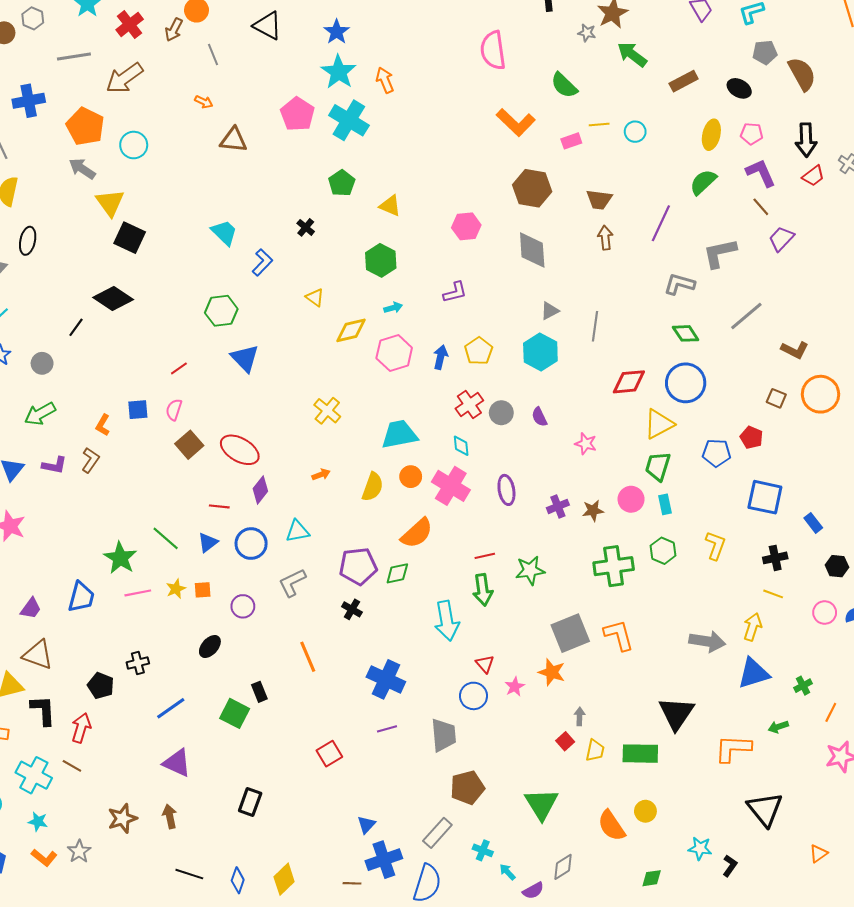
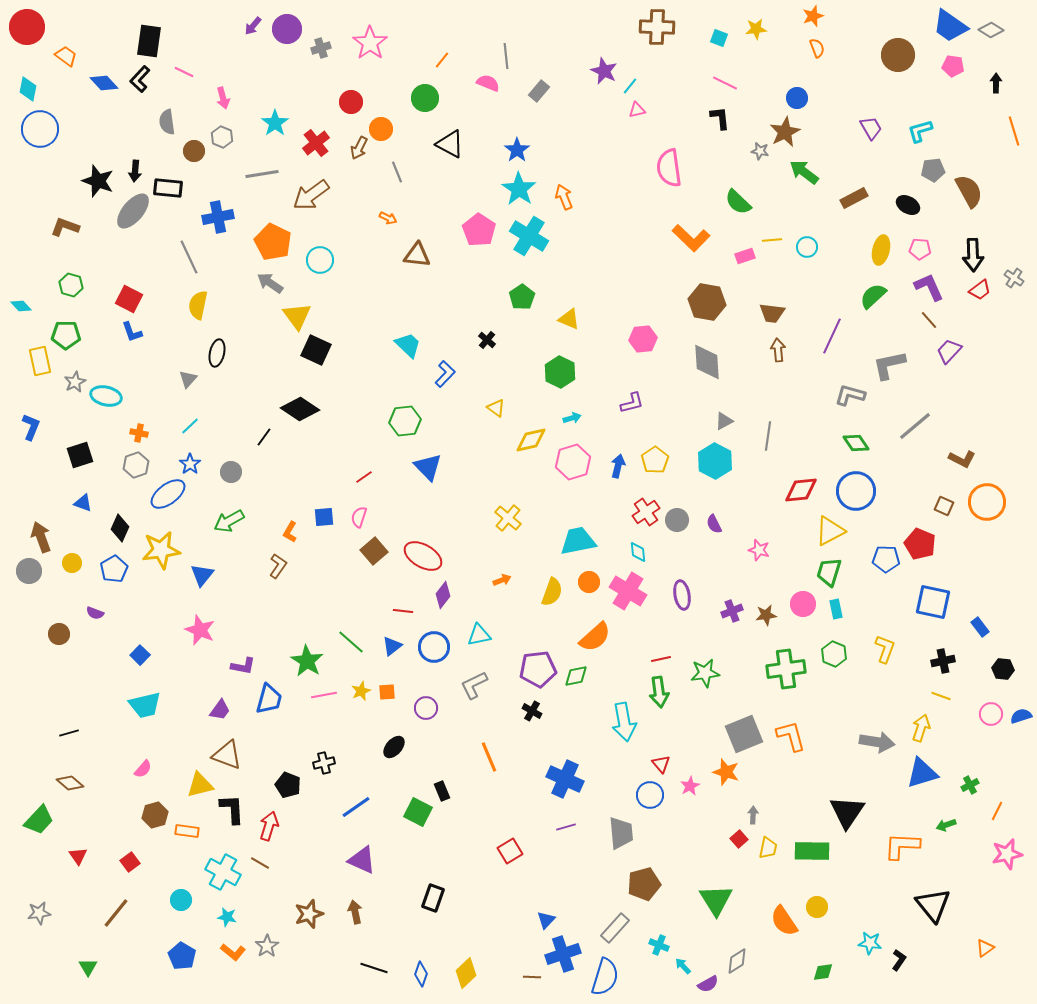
red pentagon: (752, 437) -> (920, 544), size x1.4
purple L-shape: (54, 465) -> (243, 666), moved

